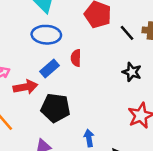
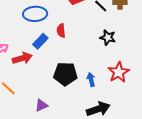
black pentagon: (55, 108) -> (65, 74), moved
blue arrow: (89, 138) -> (91, 80), moved

